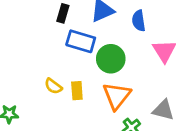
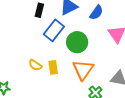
blue semicircle: (139, 21) -> (96, 13), turned -133
blue rectangle: (81, 41) -> (54, 30), turned -65

